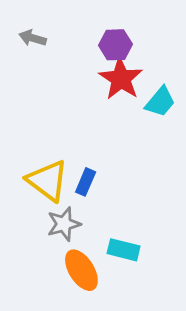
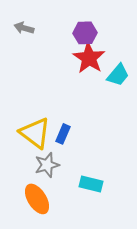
orange ellipse: (81, 270) -> (37, 199), moved

